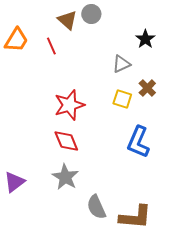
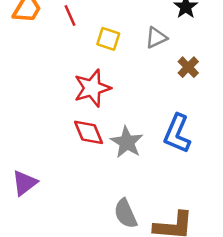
yellow square: (122, 99) -> (108, 39), moved
gray star: (65, 177) -> (127, 142), moved

